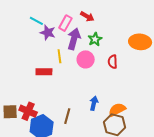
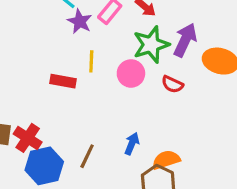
purple arrow: (74, 39) -> (185, 40), moved
green star: (95, 39) -> (151, 45), size x1.6
red semicircle: (113, 62) -> (172, 84), turned -72

